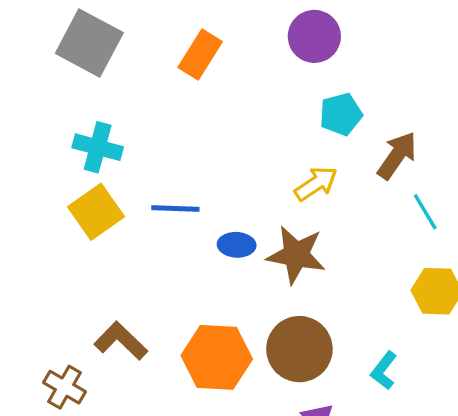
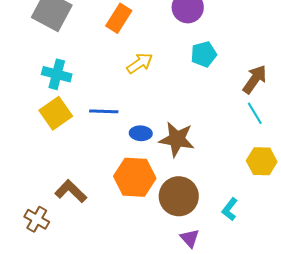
brown arrow: (397, 156) -> (255, 79), moved
yellow arrow: (316, 184) -> (140, 63), moved
orange hexagon: (217, 357) -> (135, 177), moved

